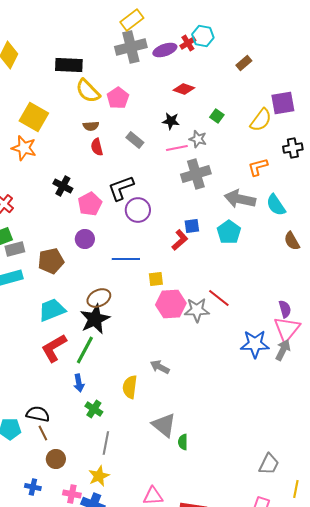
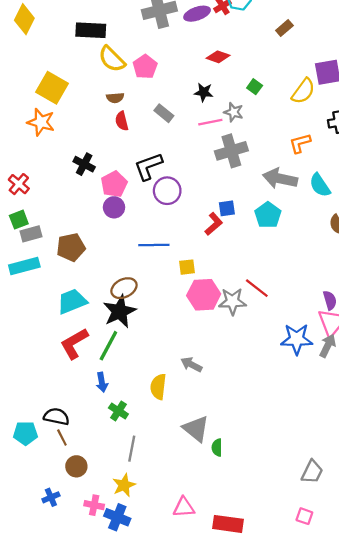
purple circle: (85, 239) -> (114, 207), moved
blue cross: (33, 487) -> (51, 497), turned -35

